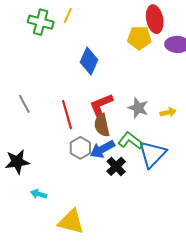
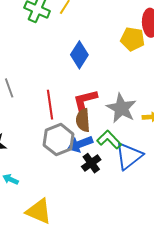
gray star: (138, 108) -> (121, 108), size x1.4
gray hexagon: (80, 148) -> (59, 140), size x1.4

